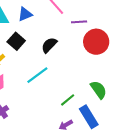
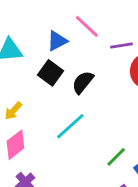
blue triangle: (25, 14) -> (57, 41), moved
black square: (16, 41) -> (51, 73), moved

